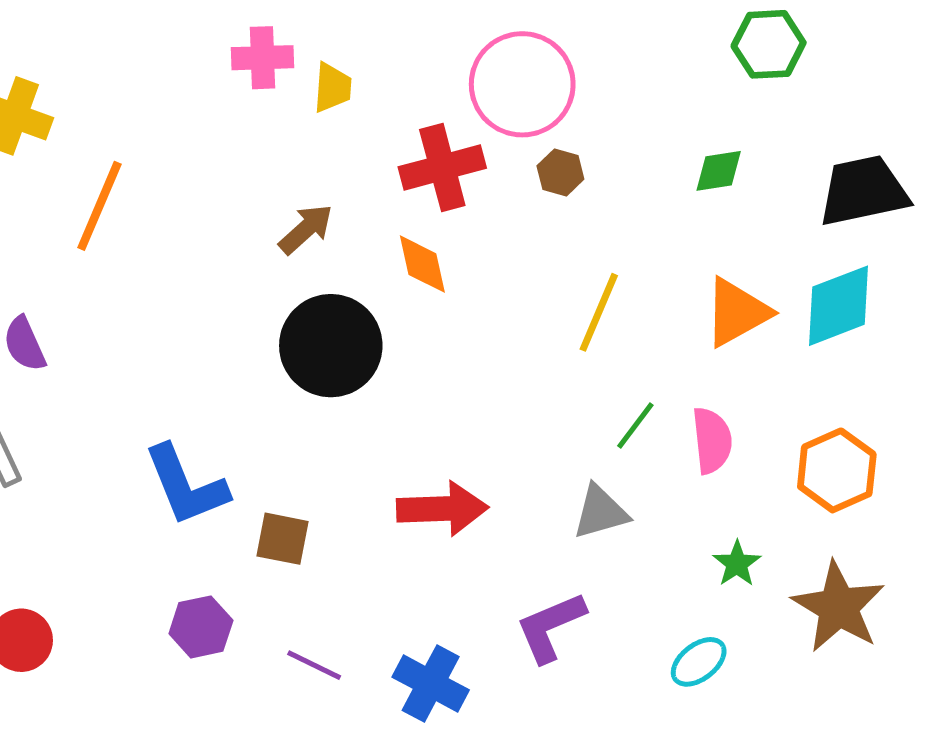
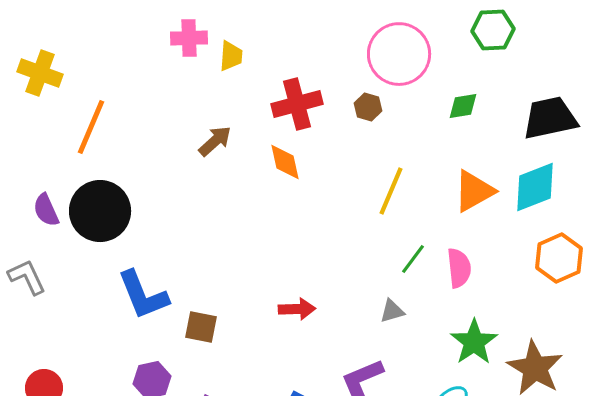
pink circle: (522, 84) -> (399, 54), moved
black circle: (331, 346) -> (100, 211), moved
orange hexagon: (837, 470) -> (559, 258), moved
red arrow: (442, 509) -> (297, 309), size x0.7
gray triangle: (600, 512) -> (392, 311), size x0.7
green star: (737, 564) -> (474, 342), size x1.6

